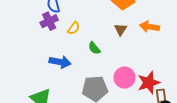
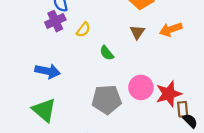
orange arrow: (149, 27) -> (171, 29), turned -30
blue arrow: (60, 62) -> (48, 71), moved

